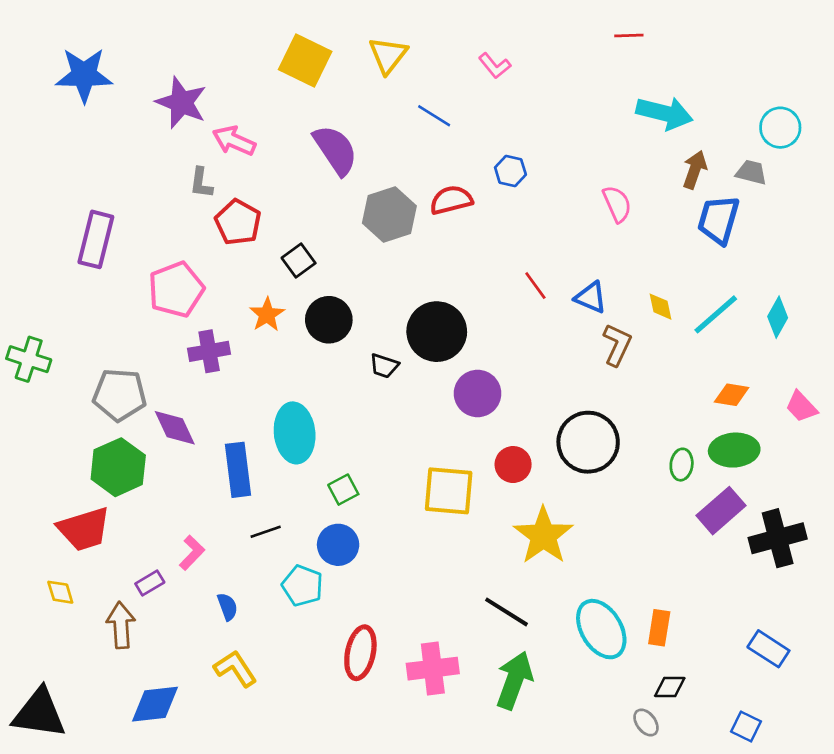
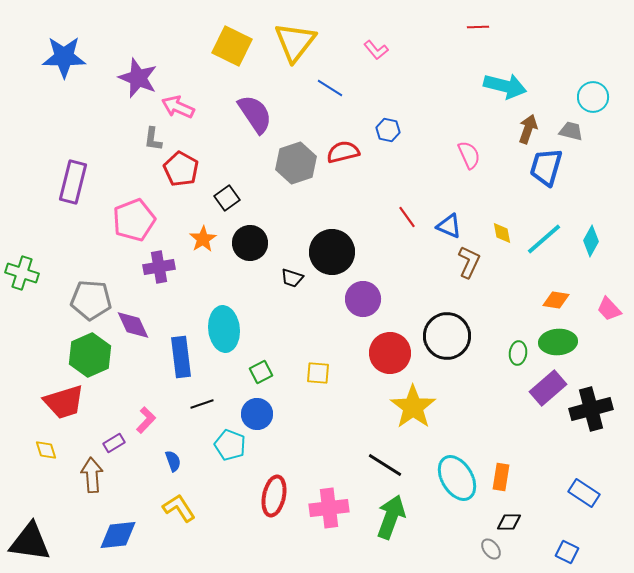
yellow triangle: (388, 55) -> (295, 42), size x1.4
red circle: (513, 465) -> (390, 353), size x1.5
yellow square: (449, 491) -> (318, 373), moved, size x0.6

